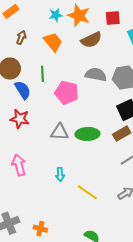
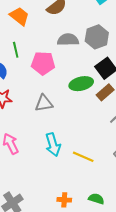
green ellipse: (87, 134) -> (81, 84), moved
cyan arrow: (60, 174) -> (53, 145), size x1.6
orange cross: (40, 229) -> (64, 200), moved

